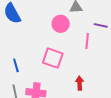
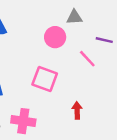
pink line: (87, 41) -> (87, 59), turned -49

